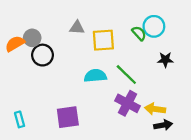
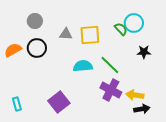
gray triangle: (77, 28) -> (66, 34), moved
gray circle: (32, 38) -> (35, 21), moved
orange semicircle: (15, 44) -> (13, 50), moved
purple square: (68, 117) -> (59, 102), turned -30

